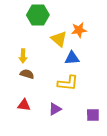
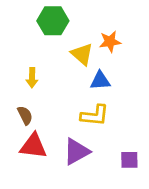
brown semicircle: (27, 74) -> (25, 115), moved, turned 48
red triangle: (24, 105) -> (33, 146), size x1.5
purple triangle: (55, 109) -> (77, 152), size x1.5

